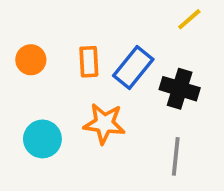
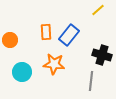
orange circle: (31, 60) -> (10, 40), moved
black cross: (180, 89) -> (102, 55), moved

